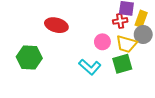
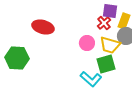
red cross: (120, 21) -> (104, 23), turned -32
cyan L-shape: (90, 67) -> (91, 79), moved

